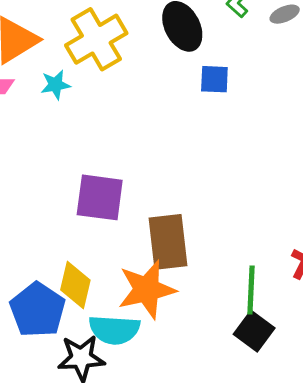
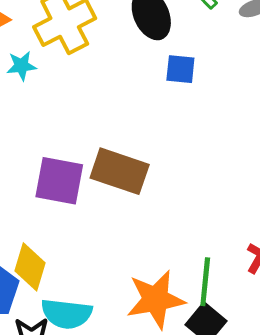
brown rectangle: (168, 242) -> (120, 171), moved, turned -68
orange star: (147, 289) -> (156, 299), moved

